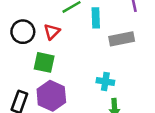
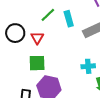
black circle: (23, 32) -> (15, 33), moved

